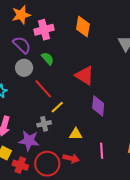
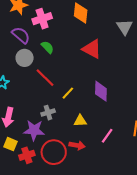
red triangle: (85, 76) -> (92, 49), moved
yellow line: (57, 107) -> (68, 93), moved
pink line: (102, 151) -> (107, 136), turned 42
red cross: (20, 165) -> (27, 155), turned -35

